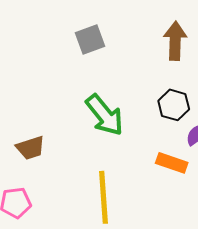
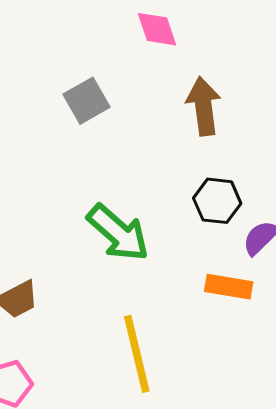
gray square: (90, 40) -> (86, 101), moved

